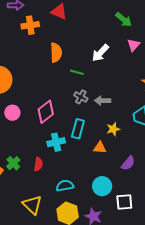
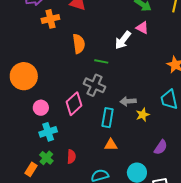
pink triangle: (134, 45) -> (142, 28), moved, turned -40
gray cross: (81, 97) -> (95, 85), moved, size x1.5
gray arrow: (103, 101) -> (128, 101), moved
cyan cross: (56, 142) -> (48, 132), moved
orange triangle: (100, 148) -> (111, 145), moved

